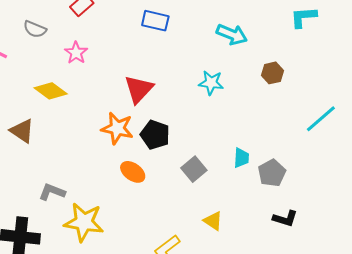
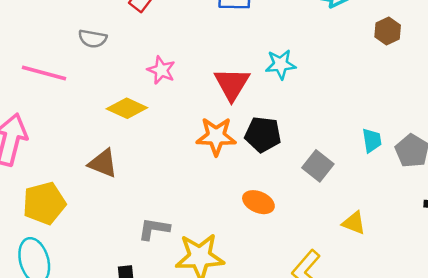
pink star: (76, 53) -> (161, 70), moved
cyan star: (211, 83) -> (281, 64), moved
orange ellipse: (133, 172) -> (258, 202), moved

